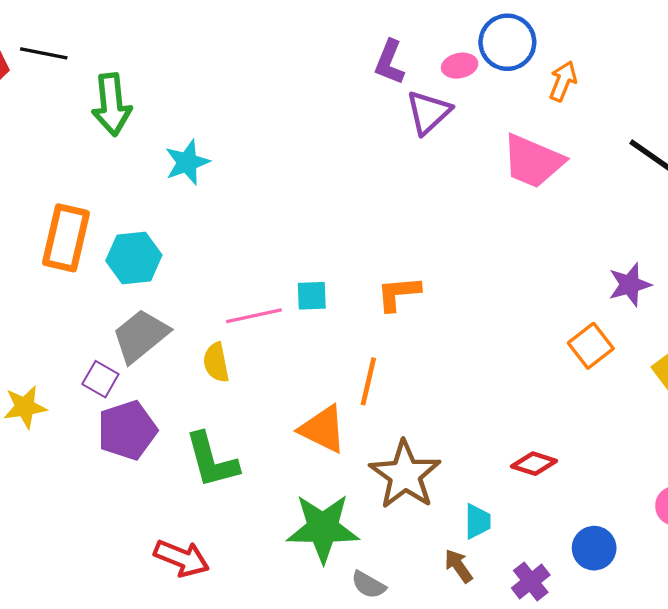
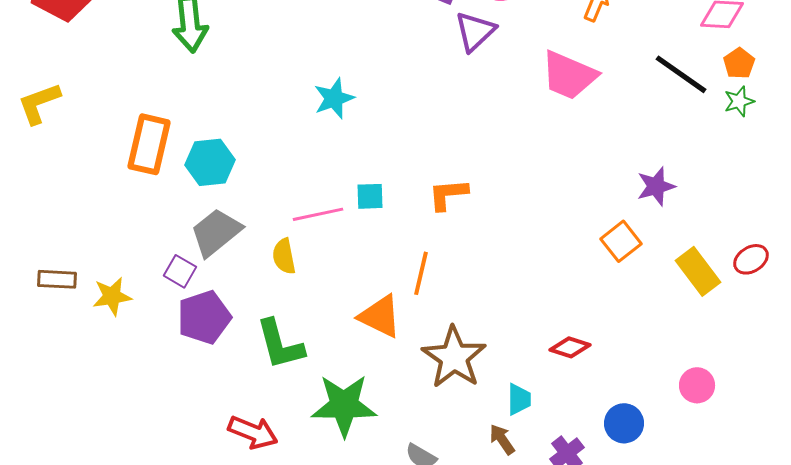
cyan star: (187, 162) -> (334, 98), moved
green star: (323, 528) -> (344, 405), moved

